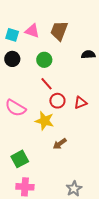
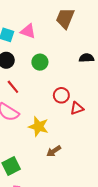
brown trapezoid: (59, 31) -> (65, 18), moved
red line: (46, 84) -> (13, 87), moved
red circle: (57, 101) -> (61, 95), moved

